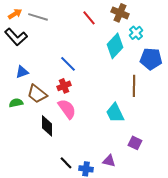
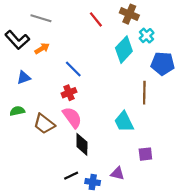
orange arrow: (15, 14) -> (42, 48), moved
brown trapezoid: (37, 94) -> (44, 124), moved
black diamond: (47, 126) -> (82, 144), moved
purple square: (135, 143) -> (145, 154), turned -32
black line: (66, 163) -> (71, 176), turned -72

